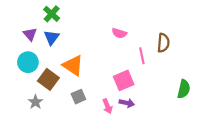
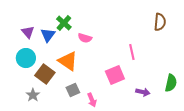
green cross: (52, 14) -> (64, 23), moved
pink semicircle: (119, 33) -> (85, 38), moved
brown semicircle: (163, 43) -> (160, 22), moved
purple arrow: (127, 103) -> (143, 92), moved
pink arrow: (107, 106) -> (92, 100), moved

